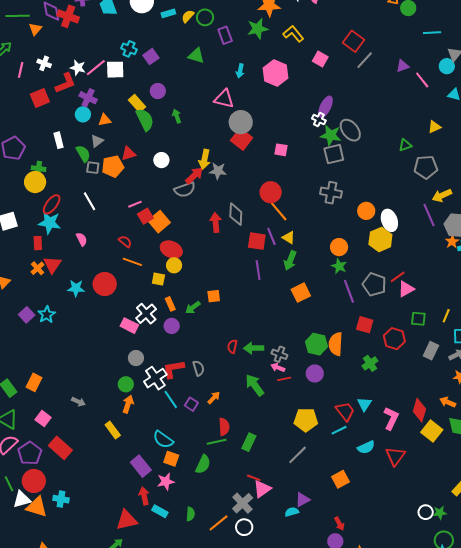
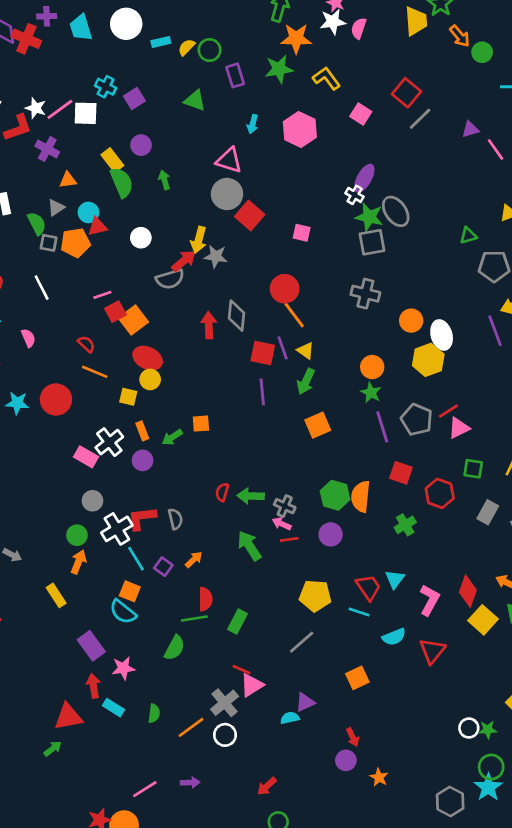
cyan circle: (83, 114) -> (88, 212), moved
gray circle: (241, 122) -> (227, 194), moved
cyan line: (339, 430) -> (359, 612), turned 42
orange square: (171, 459) -> (130, 591), moved

